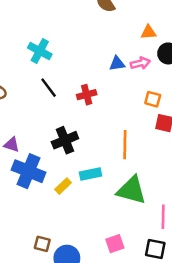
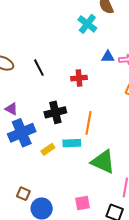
cyan cross: (40, 51) -> (87, 24), moved
black line: (49, 88) -> (39, 68), moved
orange line: (125, 145) -> (89, 123), moved
blue cross: (28, 171) -> (22, 133), turned 36

